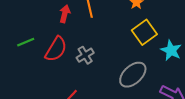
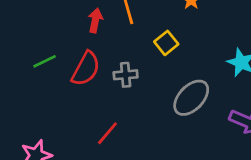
yellow square: (144, 32) -> (166, 43), moved, size x0.7
gray cross: (85, 55) -> (126, 75), turned 30

